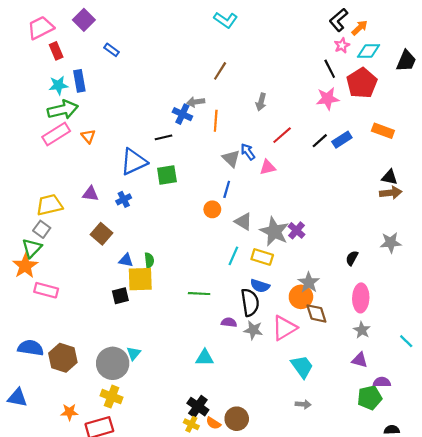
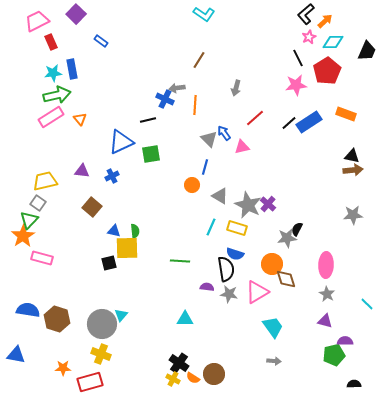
blue rectangle: (342, 140) -> (309, 122), size x1.4
black semicircle: (352, 258) -> (297, 229), moved
gray star: (309, 282) -> (287, 238), moved, turned 30

